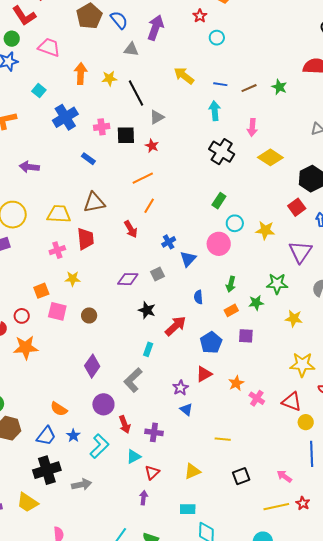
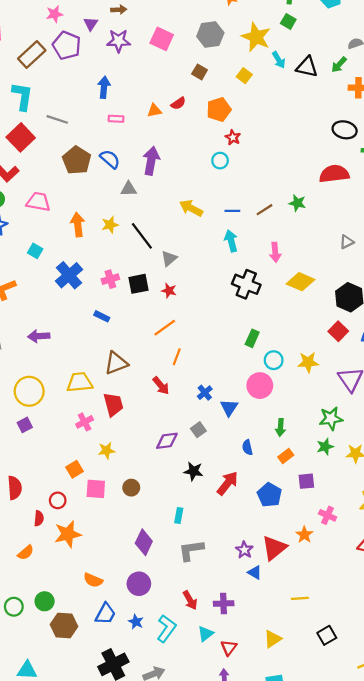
red star: (200, 16) -> (233, 137), moved
green star: (256, 303) -> (325, 447), moved
cyan rectangle: (148, 349) -> (179, 515), moved
red triangle: (204, 374) -> (274, 548), moved, size x1.4
gray L-shape: (133, 380) -> (191, 550), turned 45
pink cross: (257, 398) -> (328, 515), moved
purple circle: (103, 404) -> (139, 584), moved
orange semicircle: (59, 409) -> (93, 580), moved
blue trapezoid: (46, 436) -> (105, 614), moved

